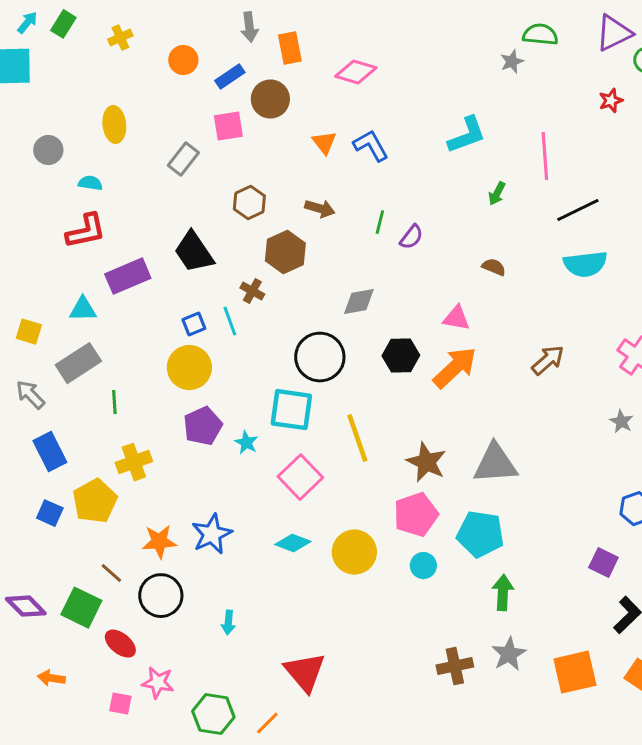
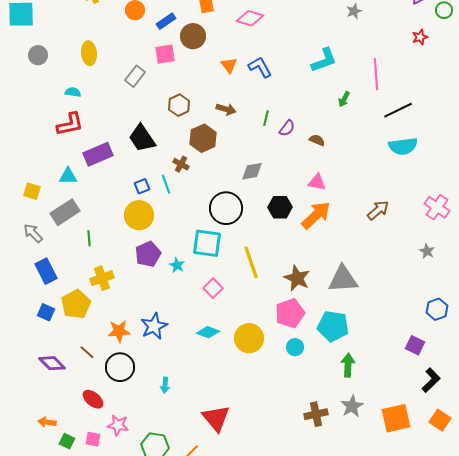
gray circle: (48, 150) -> (38, 55), moved
brown semicircle: (494, 267) -> (317, 140), moved
pink square: (300, 477) -> (213, 288), size x0.7
purple diamond: (26, 606) -> (52, 363), moved
green square: (81, 608) -> (67, 441), moved, size x0.6

